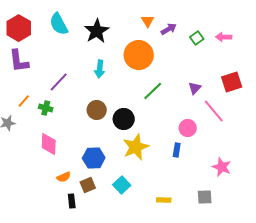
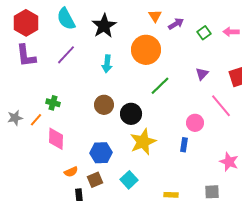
purple line: (59, 82) -> (66, 55), moved
purple triangle: (195, 88) -> (202, 74), moved
orange line: (24, 101) -> (36, 120), moved

